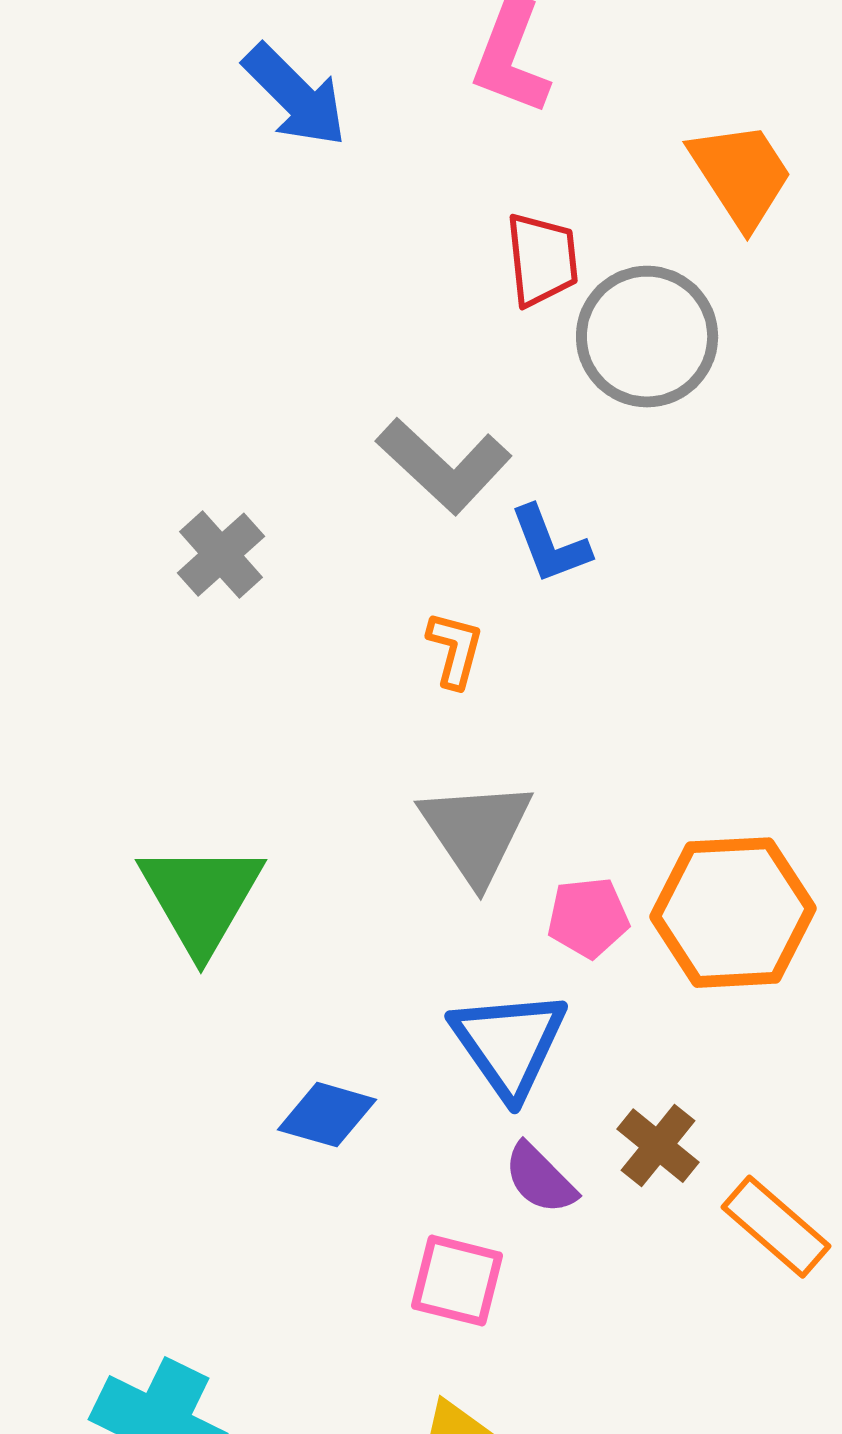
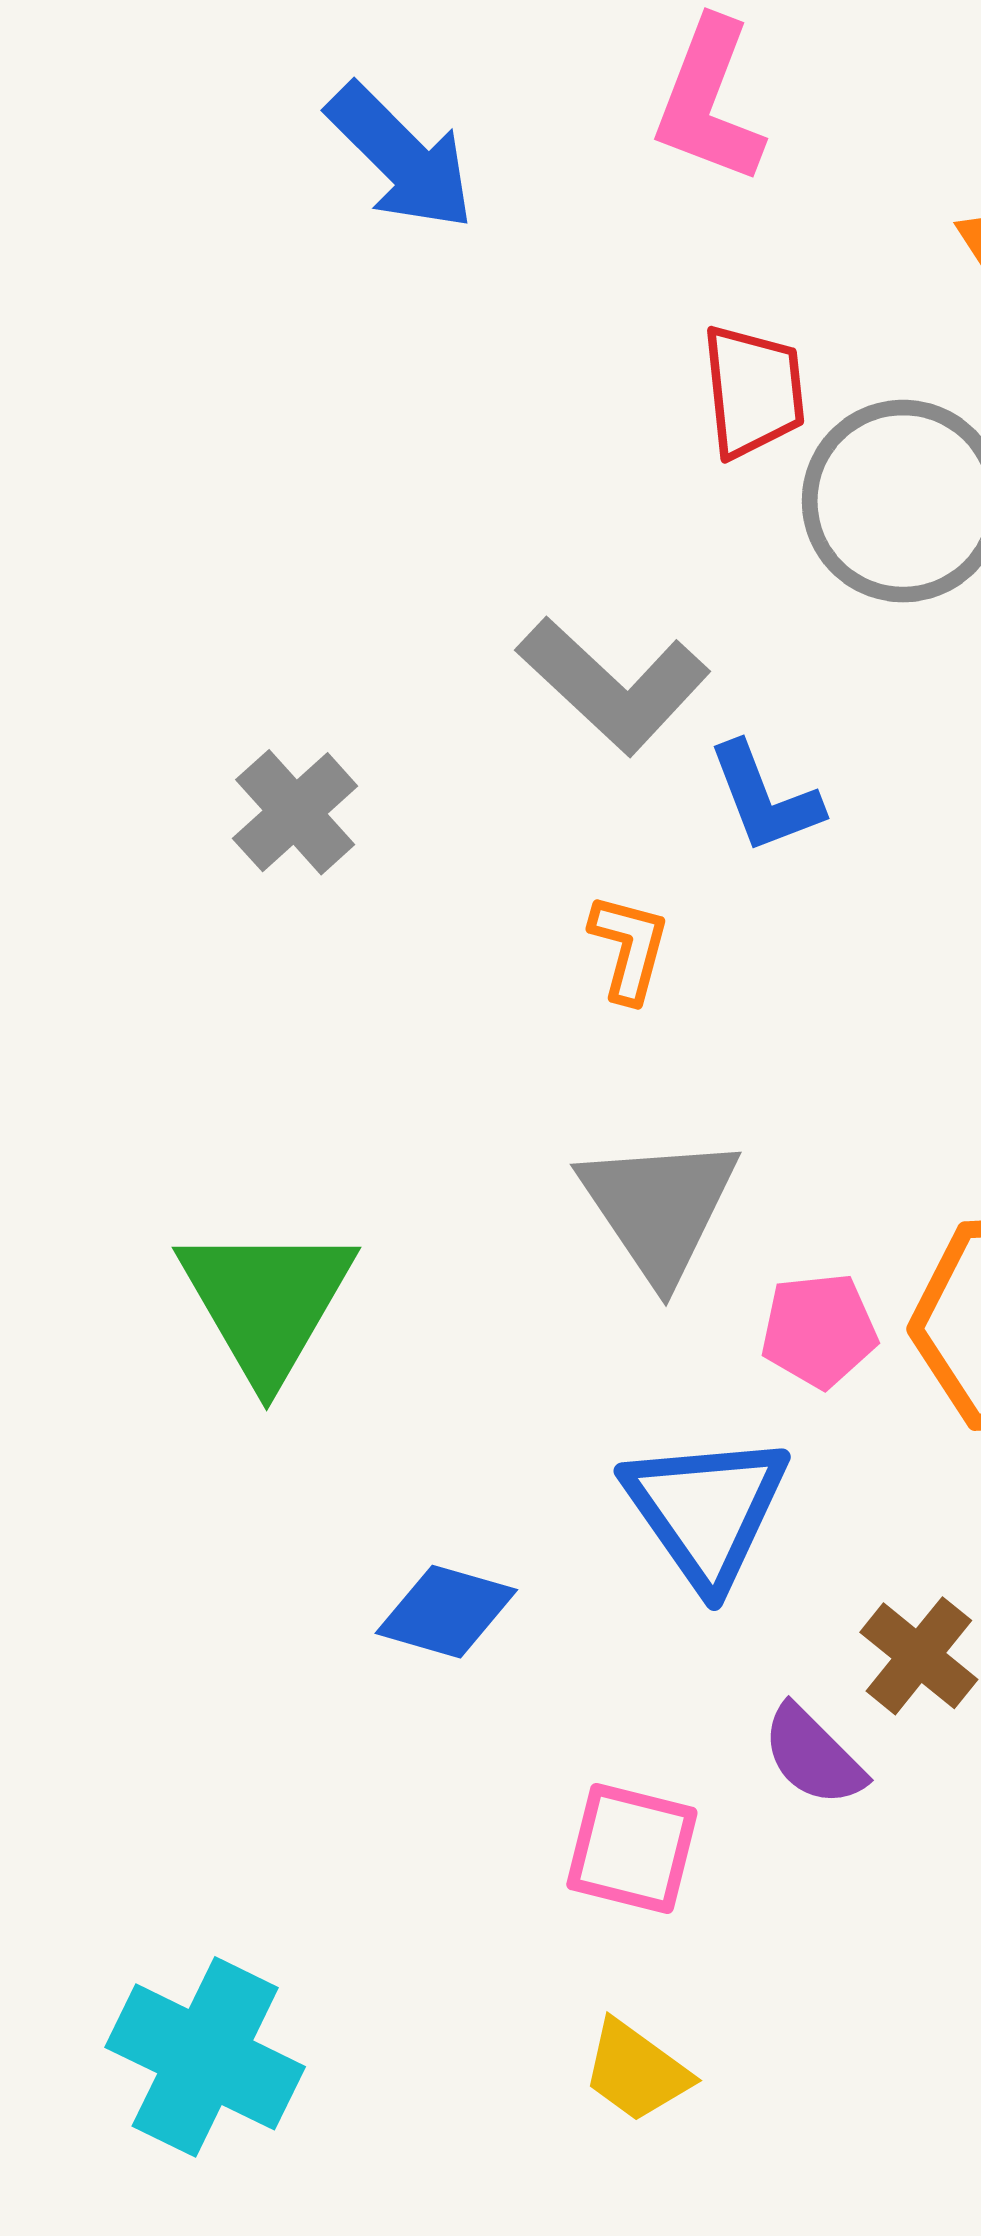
purple semicircle: (540, 1179) -> (813, 1756), moved

